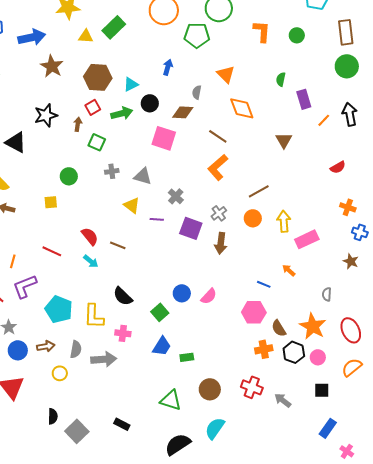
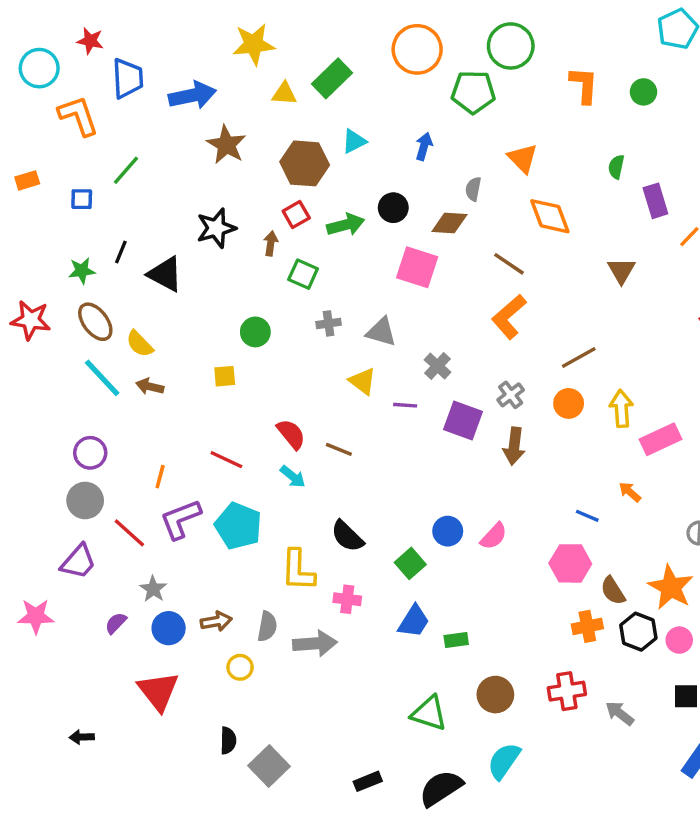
cyan triangle: (131, 84) -> (354, 141), moved
cyan pentagon: (59, 309) -> (238, 526), moved
red cross: (252, 387) -> (567, 691), turned -30
black rectangle: (122, 424) -> (368, 781), moved, turned -49

